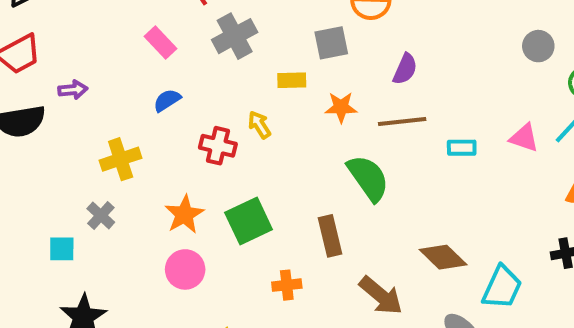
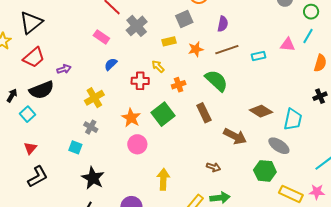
cyan square: (62, 249) -> (75, 147), turned 32
orange cross: (287, 285) -> (179, 85), moved

